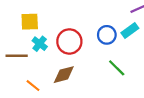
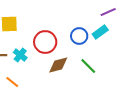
cyan cross: (40, 44) -> (20, 55), moved
brown diamond: (64, 75) -> (58, 65), moved

